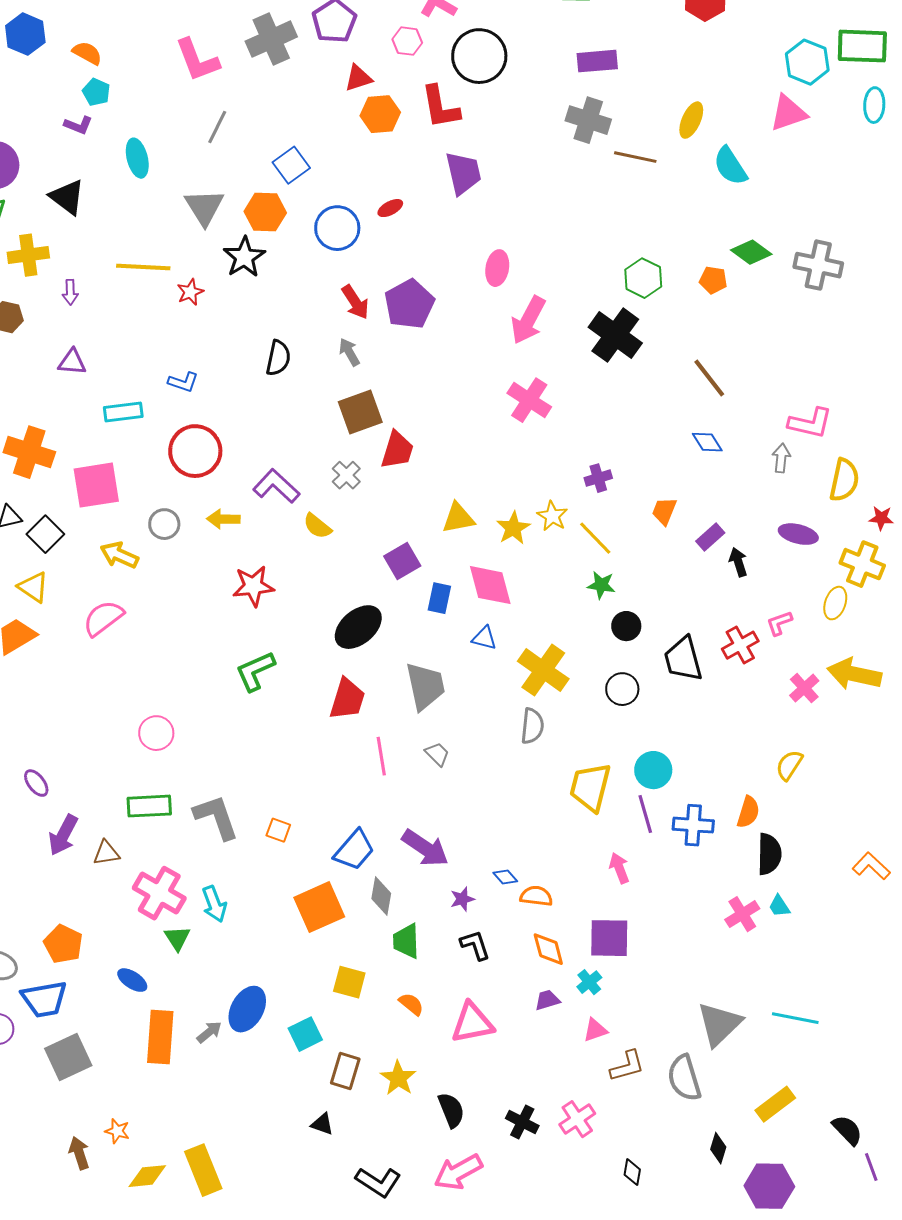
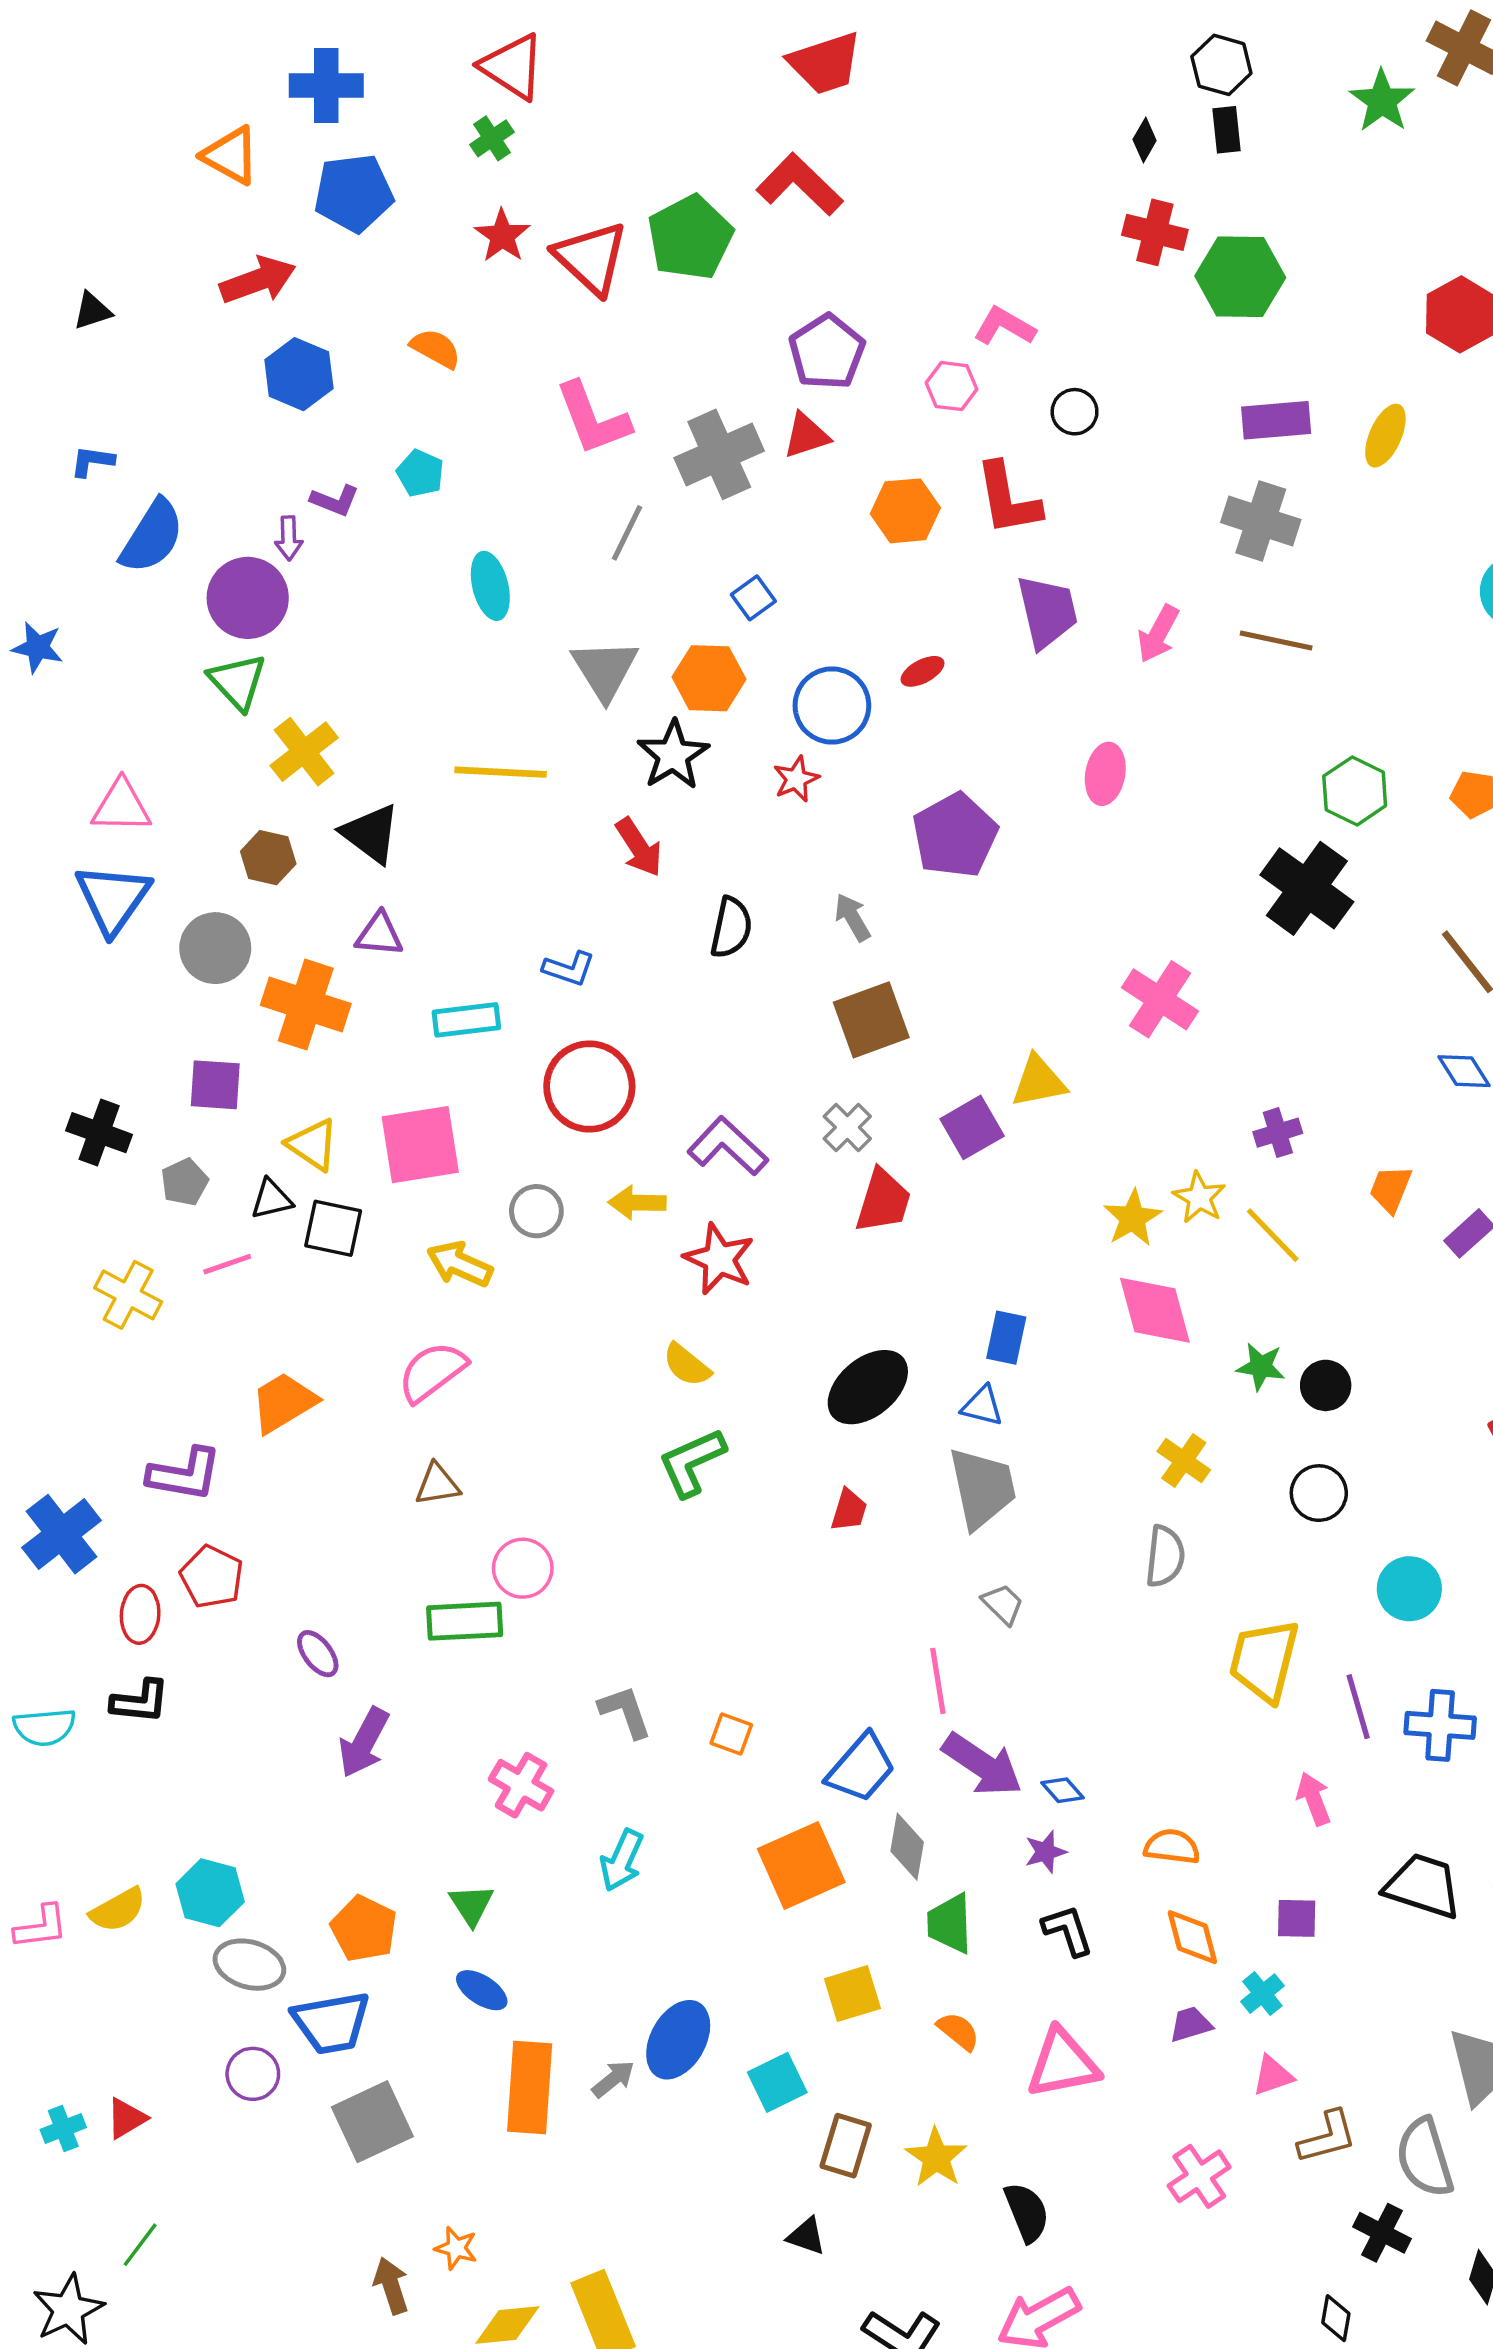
gray cross: (271, 39) -> (719, 454), moved
orange semicircle: (87, 53) -> (436, 348), moved
black circle: (479, 56) -> (1075, 412), size x0.5
red triangle: (358, 78) -> (806, 436), moved
yellow ellipse: (691, 120) -> (1385, 436), moved
purple L-shape: (78, 125) -> (335, 501), moved
brown line: (635, 157) -> (1276, 641), moved
blue square: (291, 165) -> (753, 598), size x0.7
black triangle: (67, 197) -> (371, 834), moved
yellow cross: (28, 255) -> (304, 752), turned -30
purple arrow: (70, 292) -> (289, 538), moved
red star: (190, 292) -> (796, 779), moved
red arrow: (355, 302) -> (639, 847), moved
pink arrow: (528, 320) -> (1158, 634), moved, size x0.7
red trapezoid: (397, 450) -> (883, 1201), moved
orange cross: (29, 452) -> (306, 1004), moved
yellow triangle: (458, 518) -> (1039, 1081), moved
yellow semicircle: (317, 526) -> (687, 1365), moved
black square: (45, 534) -> (333, 1228), turned -33
purple square: (402, 561) -> (972, 1127), moved
pink diamond: (490, 585) -> (1155, 1310), moved
green star: (601, 585) -> (1261, 1367), moved
red star: (253, 586) -> (719, 1259), moved, turned 30
yellow triangle: (33, 587) -> (313, 1145), moved
blue triangle: (484, 638) -> (982, 1406), moved
black trapezoid: (683, 659) -> (1423, 1886), moved, turned 123
yellow cross: (543, 670) -> (1184, 1461), size x0.6
red trapezoid: (347, 699) -> (849, 1510), size x0.6
pink line: (381, 756) -> (938, 1681), moved
cyan circle: (653, 770) -> (1409, 1589), moved
green rectangle: (149, 806) -> (465, 1621), moved
gray L-shape: (216, 817) -> (625, 1712), size x0.7
brown triangle: (106, 853) -> (437, 1485), moved
blue diamond: (505, 877) -> (1063, 1790), moved
pink cross: (159, 893) -> (521, 1785), moved, size x0.7
cyan arrow: (214, 904) -> (622, 1860), turned 45
green triangle: (177, 938) -> (471, 1905), moved
purple square: (609, 938) -> (1297, 1918), size x0.6
yellow square: (349, 982) -> (852, 1994), turned -32
pink cross: (577, 1119) -> (1199, 2176), moved
black cross: (522, 1122) -> (1382, 2233), moved

